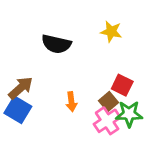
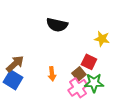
yellow star: (111, 32) -> (102, 39), moved
black semicircle: (56, 44) -> (57, 25), moved

